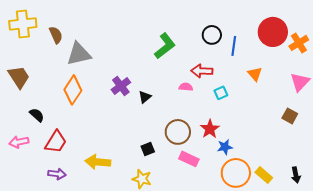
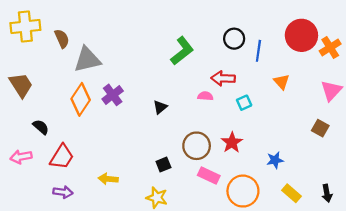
purple cross: (121, 86) -> (113, 95), moved
blue star: (225, 147) -> (275, 160), moved
yellow arrow: (98, 162) -> (108, 179), size x0.7
orange circle: (236, 173) -> (243, 191), moved

